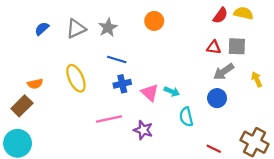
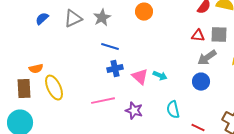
yellow ellipse: (76, 78) -> (54, 88), moved
brown rectangle: (22, 106) -> (24, 89), turned -48
cyan semicircle: (186, 117) -> (173, 110), moved

